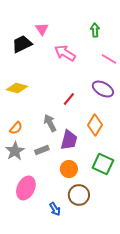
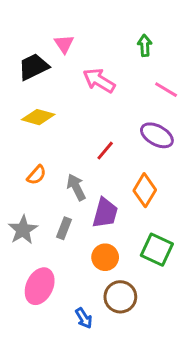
yellow diamond: (17, 88) -> (38, 117), moved
orange semicircle: (16, 128) -> (37, 175), moved
gray rectangle: (42, 150) -> (64, 228), turned -48

